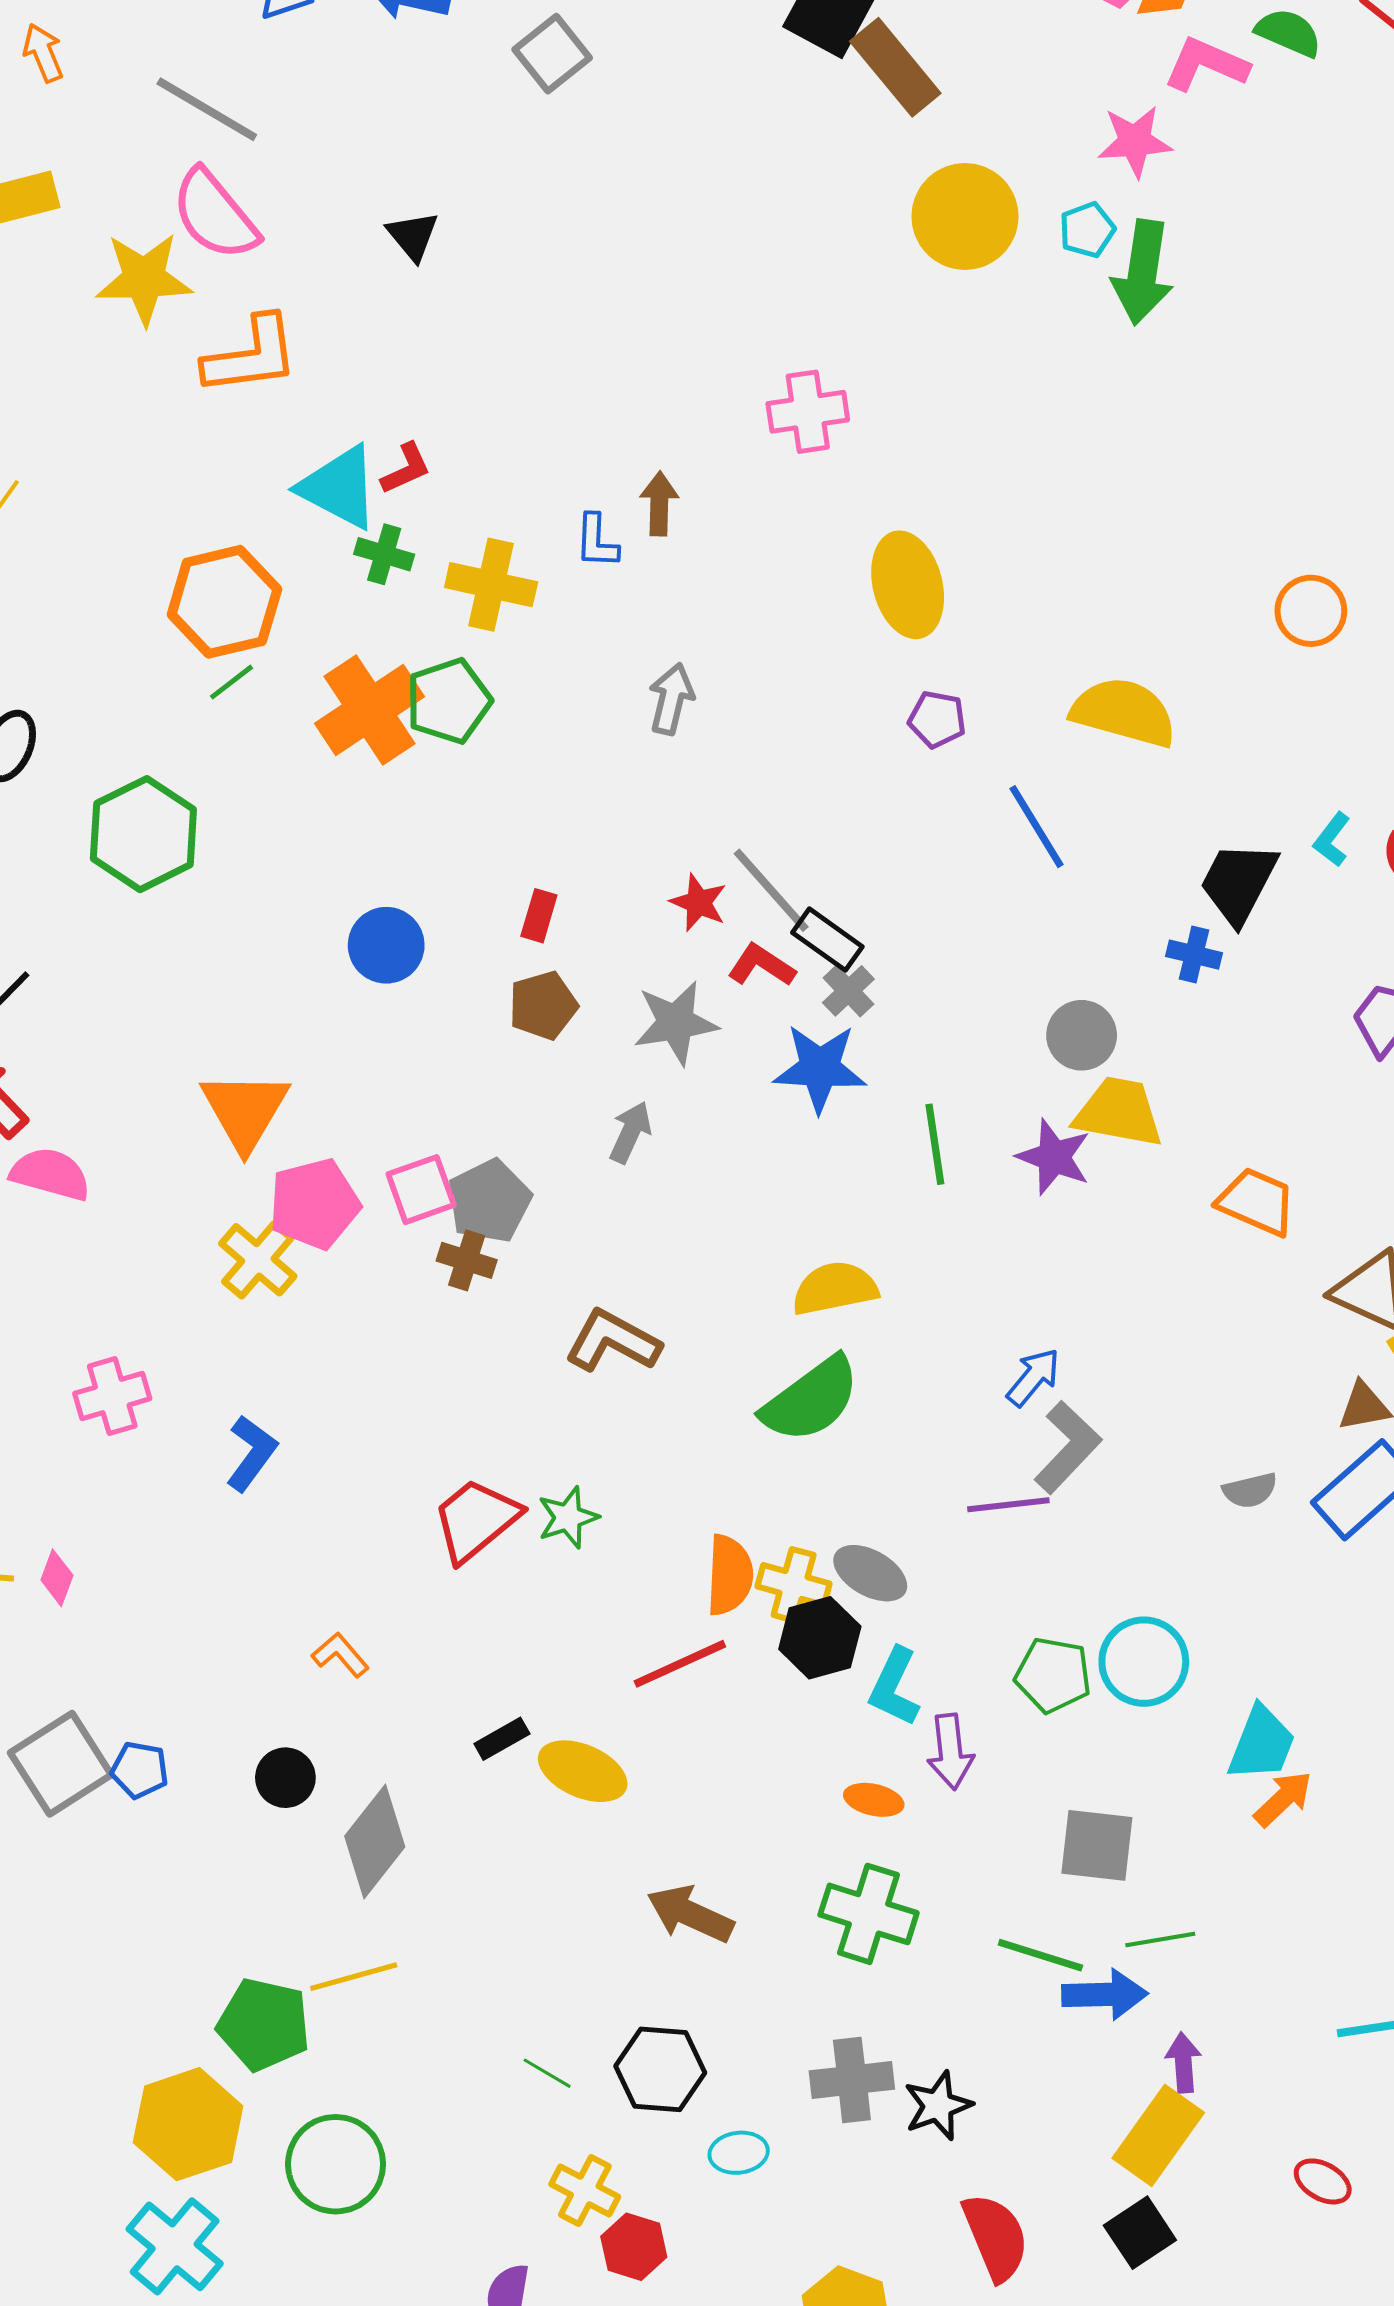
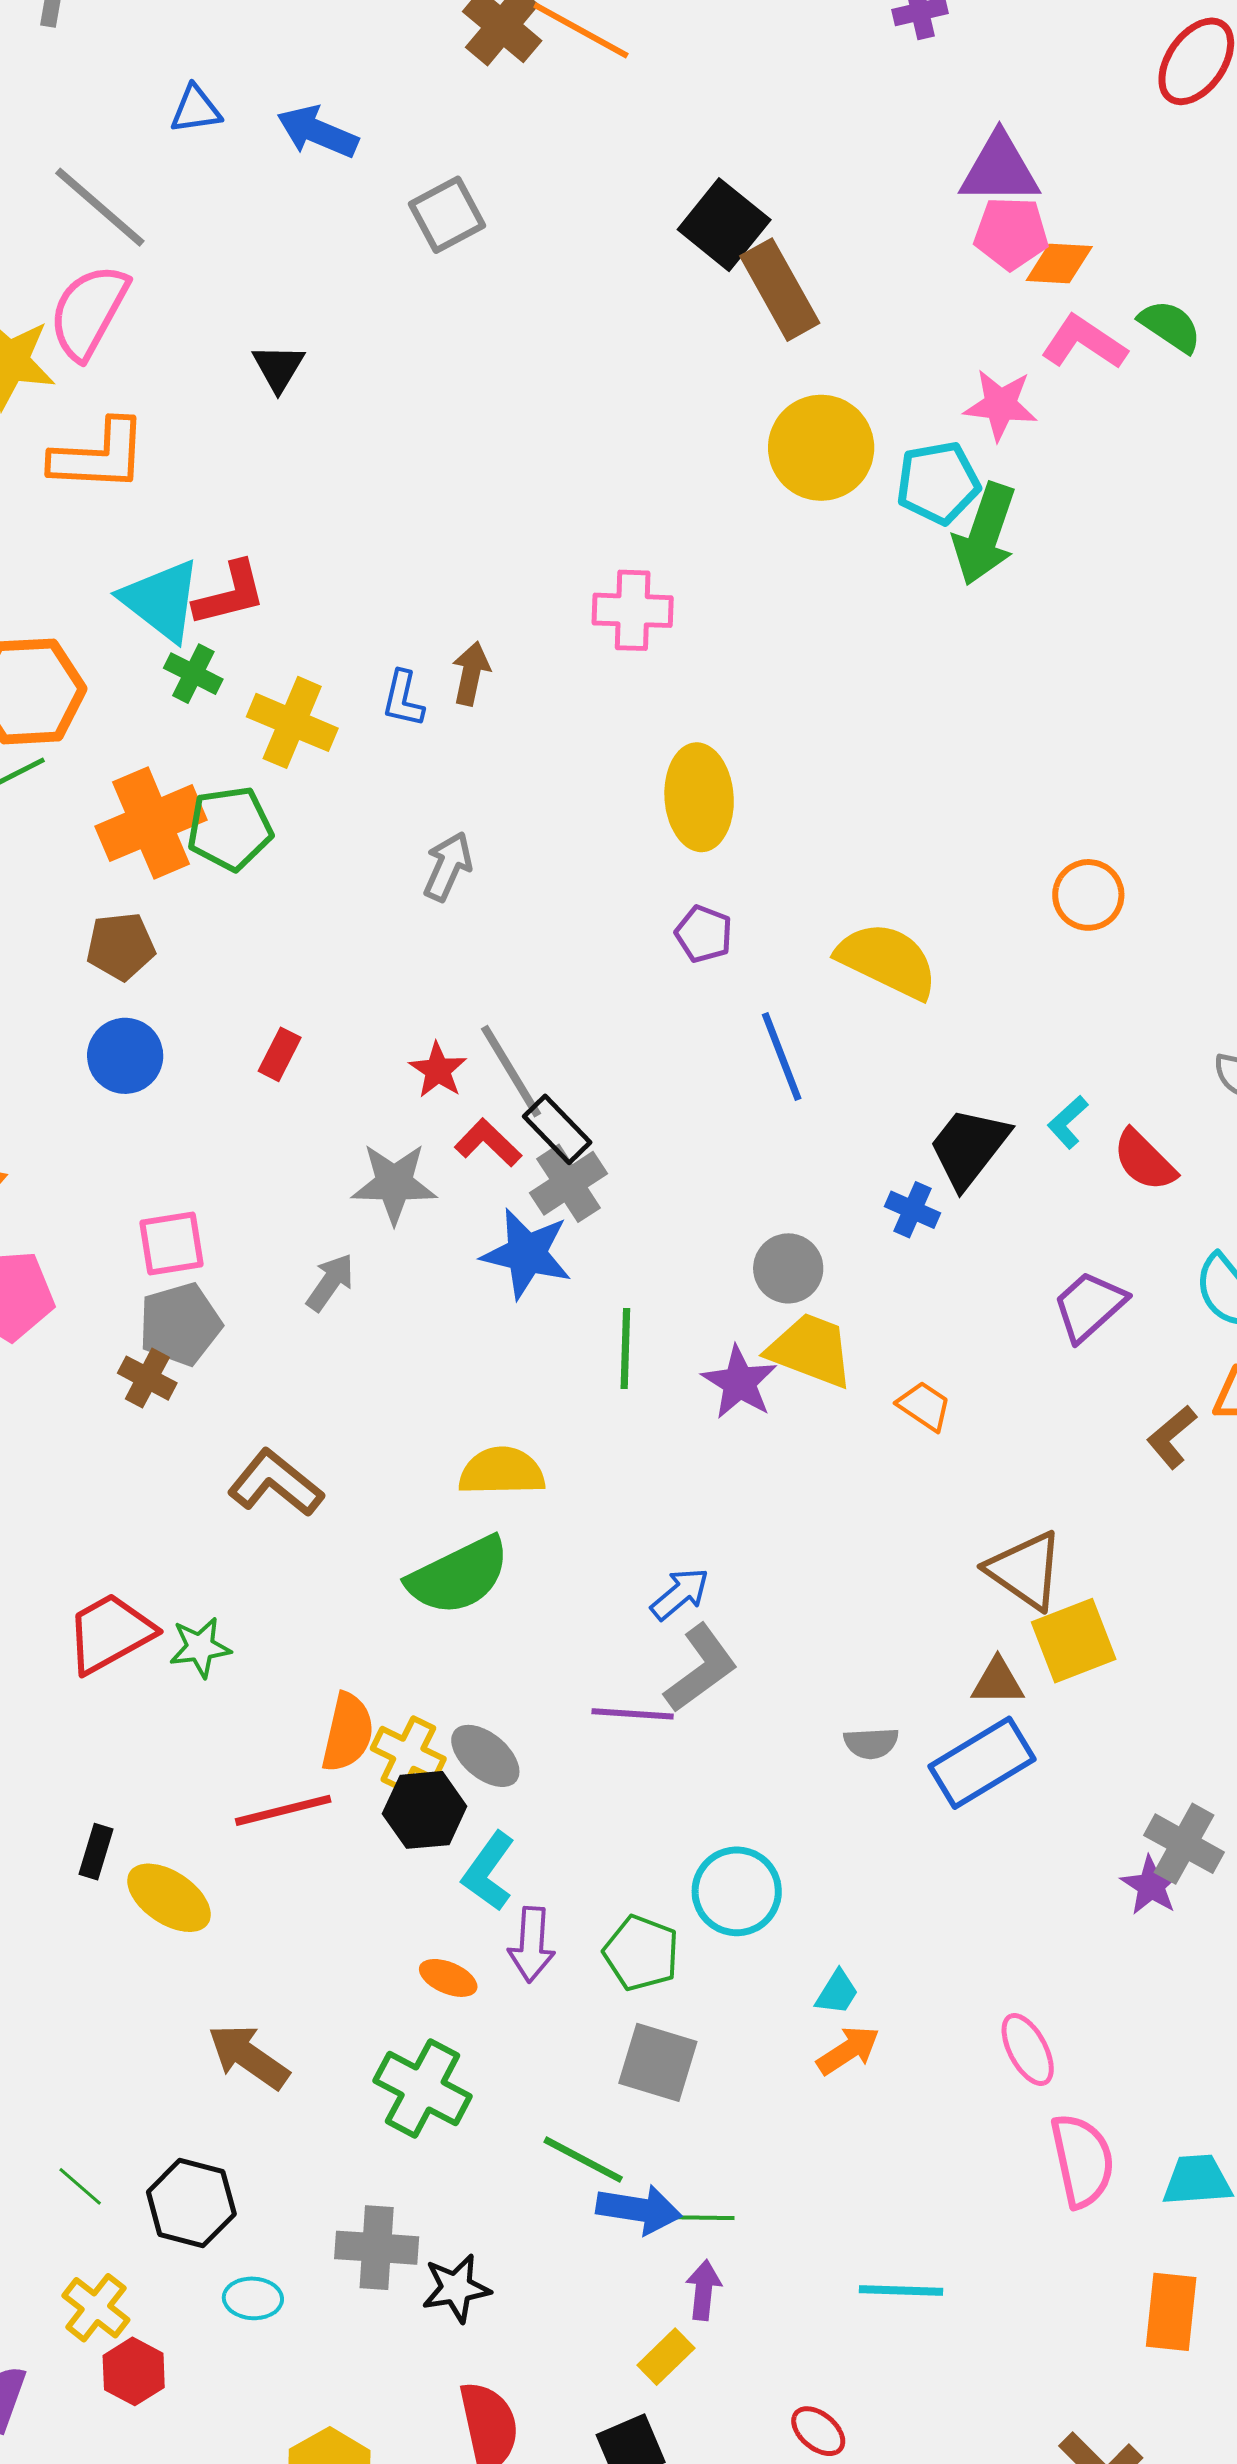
pink semicircle: (215, 215) -> (89, 312), turned 58
cyan pentagon: (1087, 230) -> (938, 483), size x1.5
red L-shape: (406, 469) -> (230, 594), size x1.4
gray cross: (848, 991) -> (568, 1183), size x1.4
brown pentagon: (543, 1005) -> (121, 946), moved
pink square: (421, 1190) -> (171, 1243), moved
orange trapezoid: (1257, 1202) -> (924, 1406), moved, size x0.7
green pentagon: (1053, 1675) -> (641, 1953), moved
black rectangle: (502, 1739) -> (96, 1852), turned -54
cyan trapezoid: (1262, 1743) -> (837, 1992), size x0.6
green line: (1160, 1939) -> (699, 2218), moved
yellow rectangle: (1158, 2135) -> (666, 2357), size x0.6

